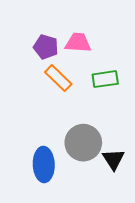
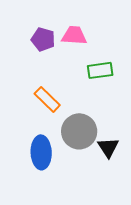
orange rectangle: (58, 78) -> (47, 99), moved

